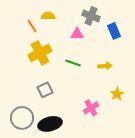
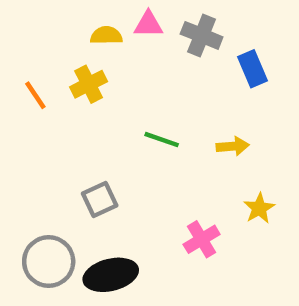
orange line: (32, 26) -> (35, 95), moved
pink triangle: (77, 34) -> (148, 24), moved
yellow cross: (40, 53) -> (89, 84), moved, size x0.7

